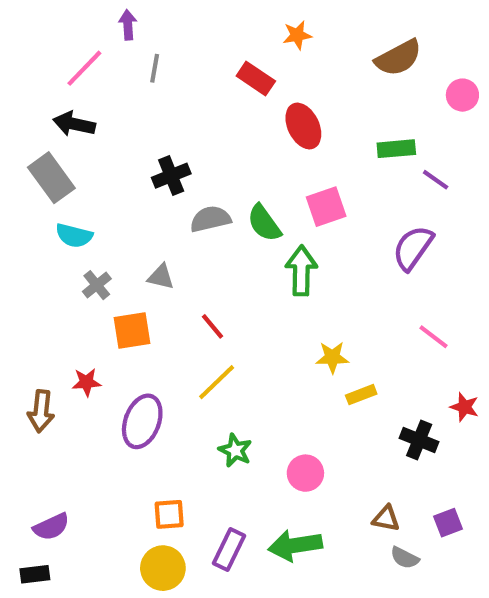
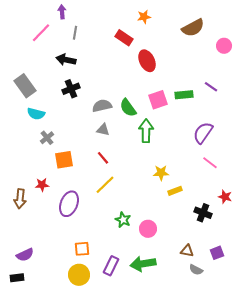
black arrow: (74, 124) -> (66, 60), moved
green rectangle: (396, 149) -> (184, 95), moved
black cross: (171, 176) -> (71, 89), moved
purple semicircle: (413, 248) -> (203, 133), moved
gray triangle: (161, 277) -> (103, 130), moved
green star: (235, 450) -> (123, 220), moved

